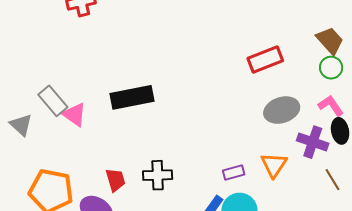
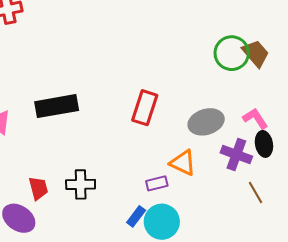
red rectangle: (265, 60) -> (145, 108), moved, turned -52
green circle: (331, 68) -> (232, 53), moved, size x1.5
orange triangle: (274, 165) -> (183, 163), moved, turned -40

